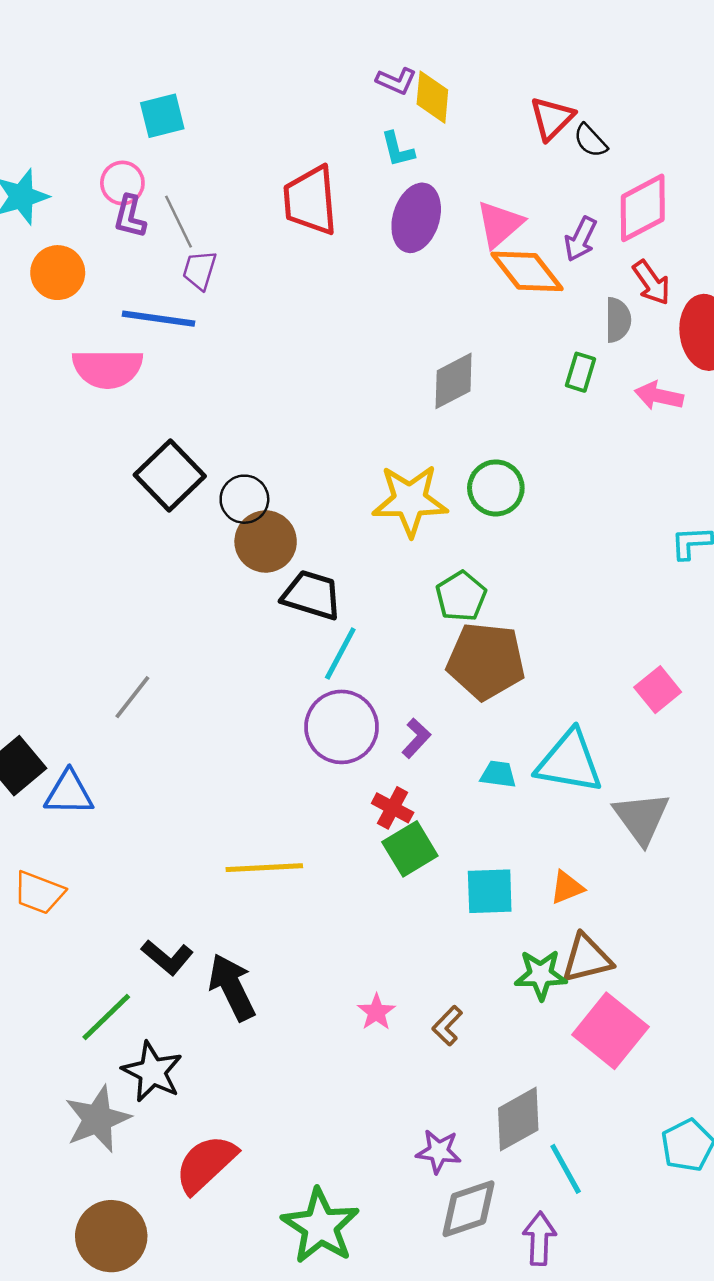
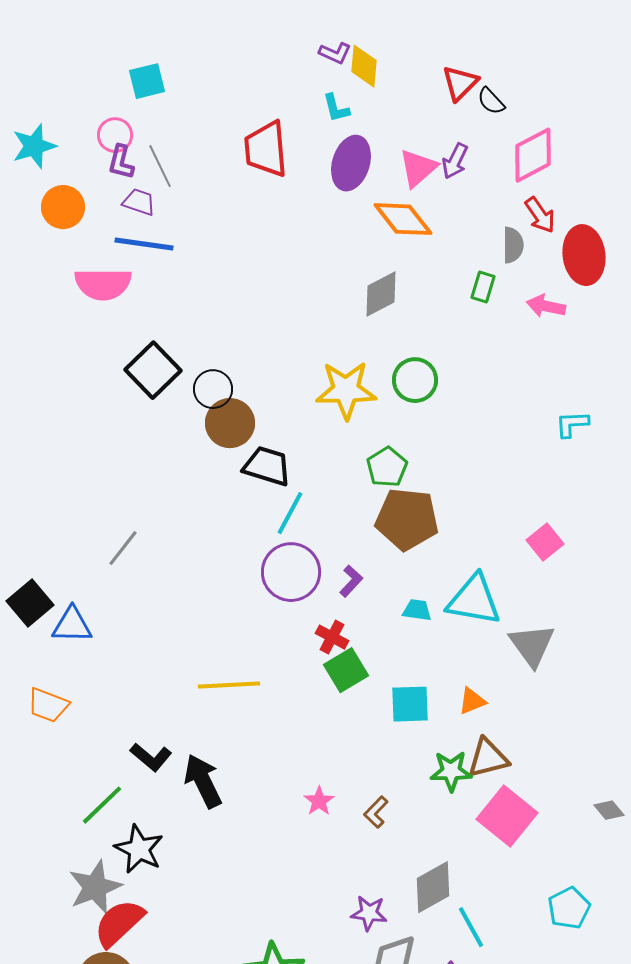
purple arrow: (581, 239) -> (455, 161), moved
purple trapezoid: (200, 270) -> (139, 202), moved, turned 92
orange diamond: (527, 271) -> (403, 219), moved
red semicircle: (206, 1164) -> (119, 923), moved

